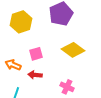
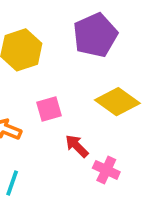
red arrow: (35, 75) -> (77, 146), moved, turned 40

